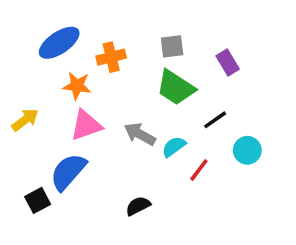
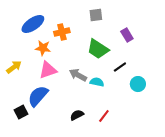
gray square: (172, 46) -> (96, 15), moved
cyan semicircle: (174, 147) -> (97, 82), turned 48
red line: (199, 170) -> (104, 116), moved

